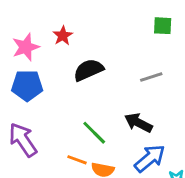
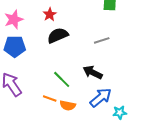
red star: (63, 36) -> (50, 14), moved

